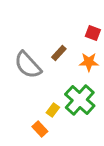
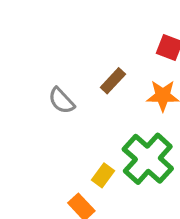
gray semicircle: (28, 65) -> (61, 101), size x0.6

